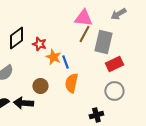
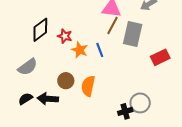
blue line: (65, 62) -> (100, 50), moved
red rectangle: (114, 64) -> (160, 57), moved
orange semicircle: (71, 83) -> (88, 86), moved
gray circle: (114, 91) -> (140, 103), moved

